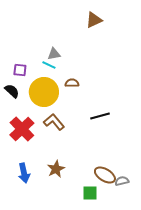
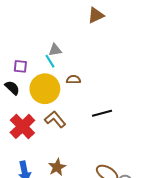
cyan line: (49, 65) -> (50, 61), turned 32

